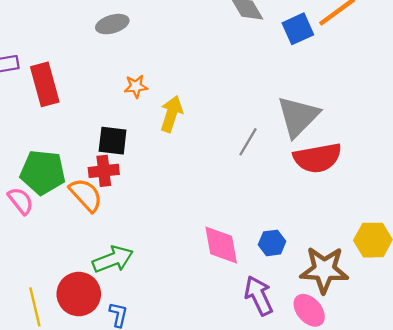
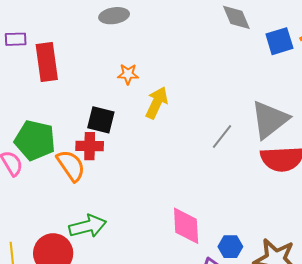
blue hexagon: (272, 243) -> (230, 247), moved

